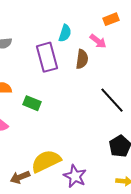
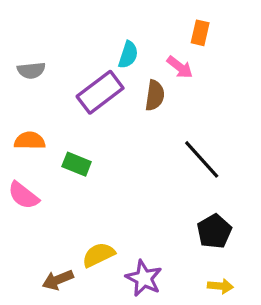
orange rectangle: (111, 19) -> (200, 33), turned -56
purple rectangle: (47, 57) -> (100, 92), turned 68
yellow semicircle: (46, 161) -> (98, 255), size x0.7

